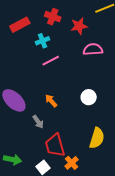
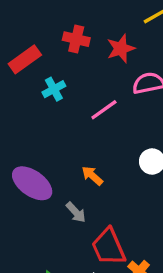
cyan cross: (42, 41) -> (54, 89), moved
pink line: (51, 61) -> (104, 110), moved

